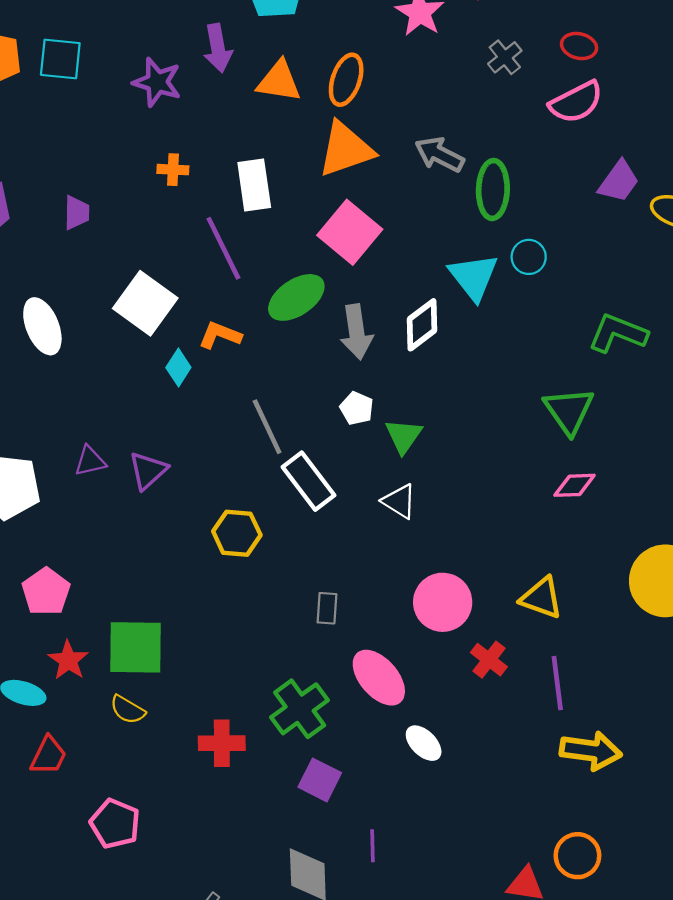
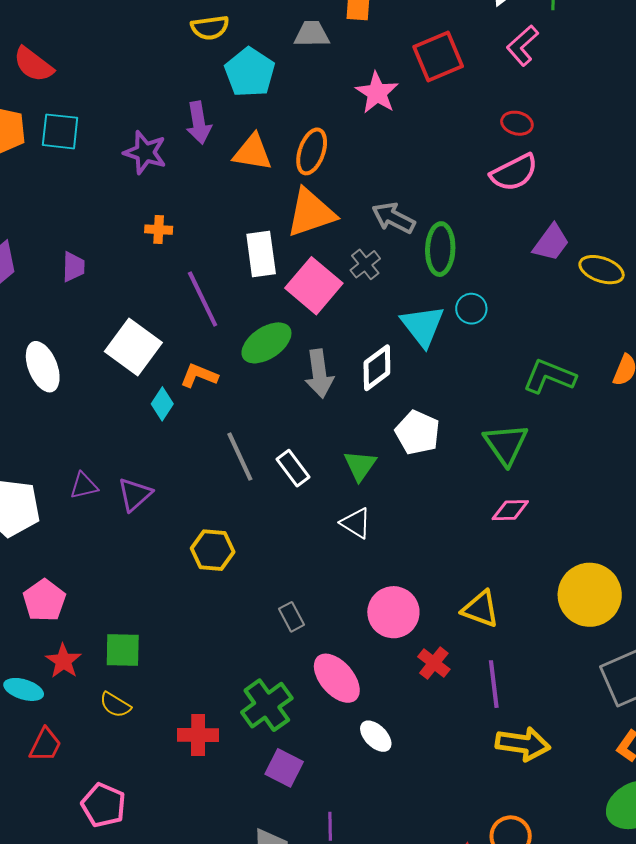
gray cross: (505, 57) -> (365, 264), moved
white rectangle: (254, 185) -> (261, 254), moved
white pentagon: (357, 408) -> (418, 433), moved, size x1.5
white rectangle: (308, 481) -> (293, 468), moved, size x0.7
gray rectangle: (327, 608) -> (291, 617), turned -32
green square: (135, 647) -> (123, 650), size x0.7

